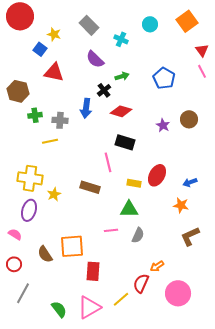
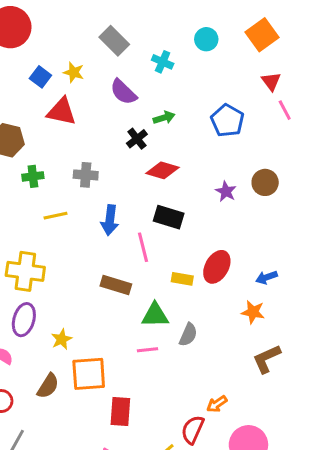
yellow star: (54, 34) -> (74, 72), moved
red triangle: (202, 50) -> (271, 81), moved
blue arrow: (86, 108) -> (110, 220), moved
gray cross: (60, 120) -> (86, 175), moved
yellow star: (54, 194) -> (62, 339), moved
green triangle: (129, 209) -> (155, 315), moved
gray semicircle: (138, 235) -> (188, 335), moved
brown semicircle: (45, 254) -> (48, 386), turned -114

